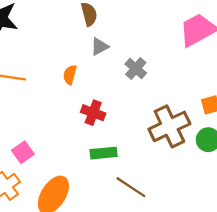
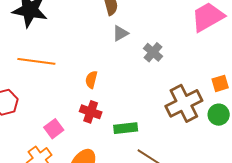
orange semicircle: (70, 75) -> (91, 80), moved
red cross: (93, 113) -> (91, 112), moved

